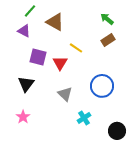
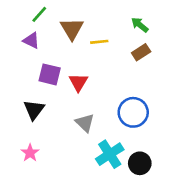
brown triangle: (55, 22) -> (72, 29), turned 30
yellow line: (76, 48) -> (99, 42), moved, turned -40
cyan cross: (84, 118) -> (110, 154), size x1.5
black circle: (117, 131) -> (140, 163), moved

